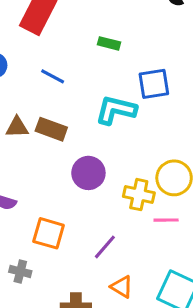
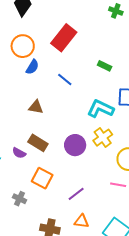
brown rectangle: (51, 129) -> (38, 143), moved
yellow cross: (139, 195) -> (103, 138), moved, turned 30
orange triangle: (122, 287) -> (82, 221), turned -35

